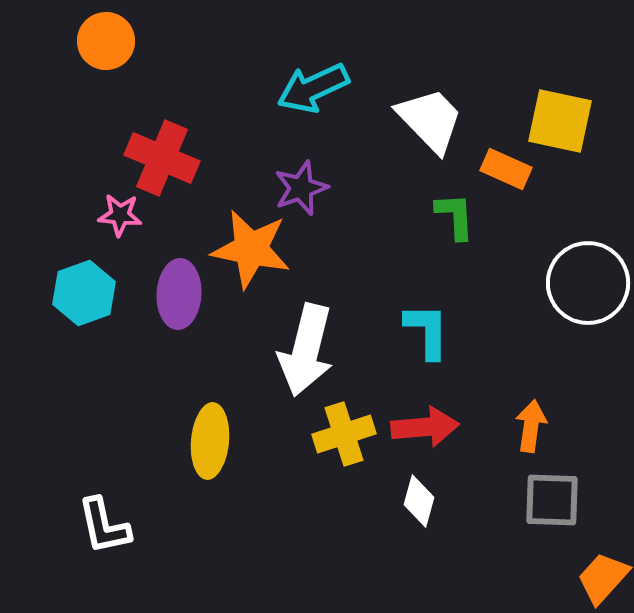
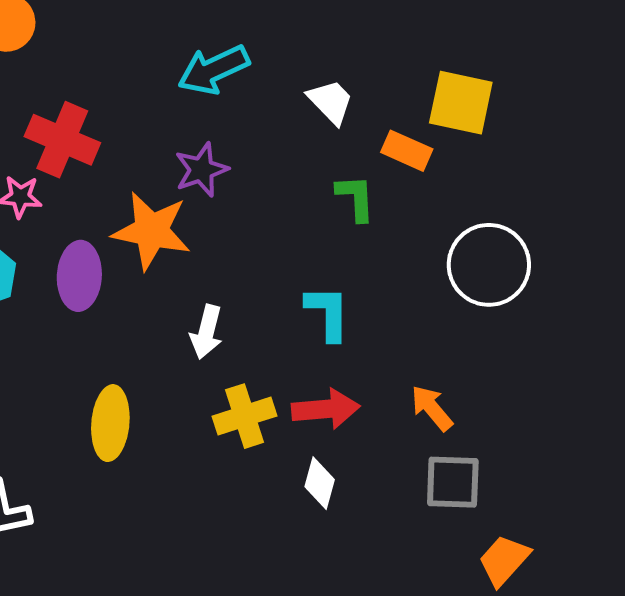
white trapezoid: (430, 120) -> (331, 102), size x0.7
white arrow: (306, 350) -> (206, 332), size x0.6
orange arrow: (531, 426) -> (432, 408), turned -48

